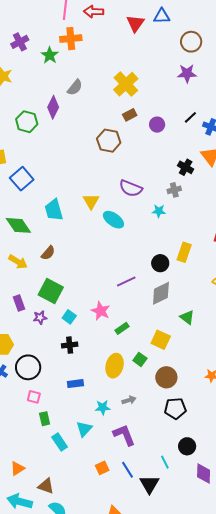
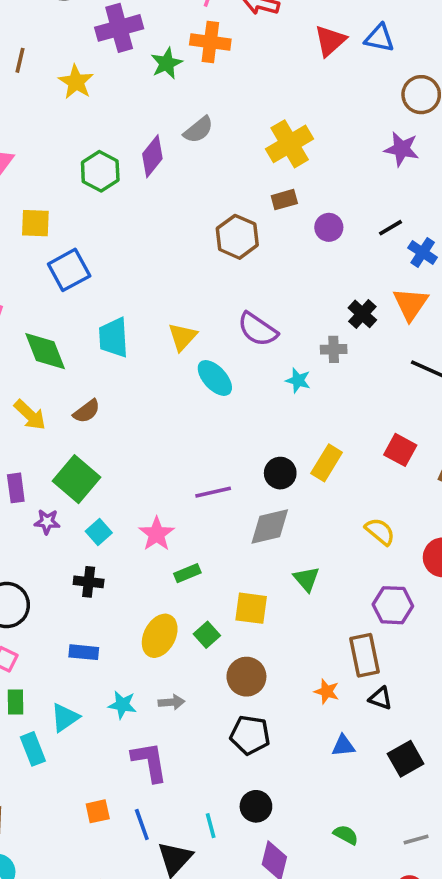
purple cross: (20, 42) -> (119, 28), size x1.4
yellow square: (161, 340) -> (251, 608), turned -30
cyan triangle: (84, 429) -> (65, 717), moved

